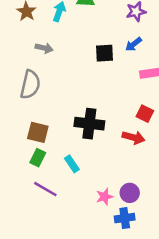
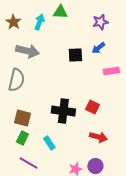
gray arrow: (44, 48) -> (27, 51), size x1.6
red square: (145, 114) -> (92, 107), moved
red arrow: (133, 137) -> (98, 137), moved

